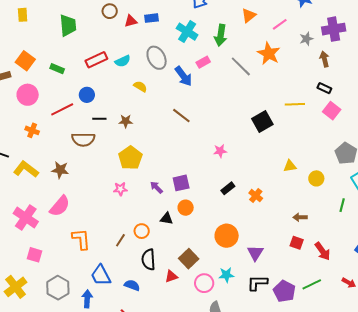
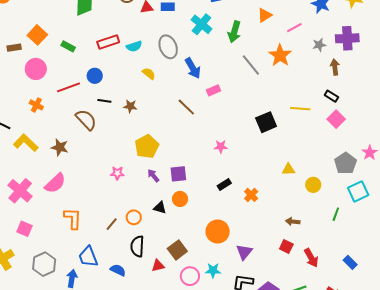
pink rectangle: (203, 62) -> (214, 90), moved
brown semicircle: (83, 139) -> (86, 120), turned -140
yellow pentagon: (130, 158) -> (147, 147), moved

